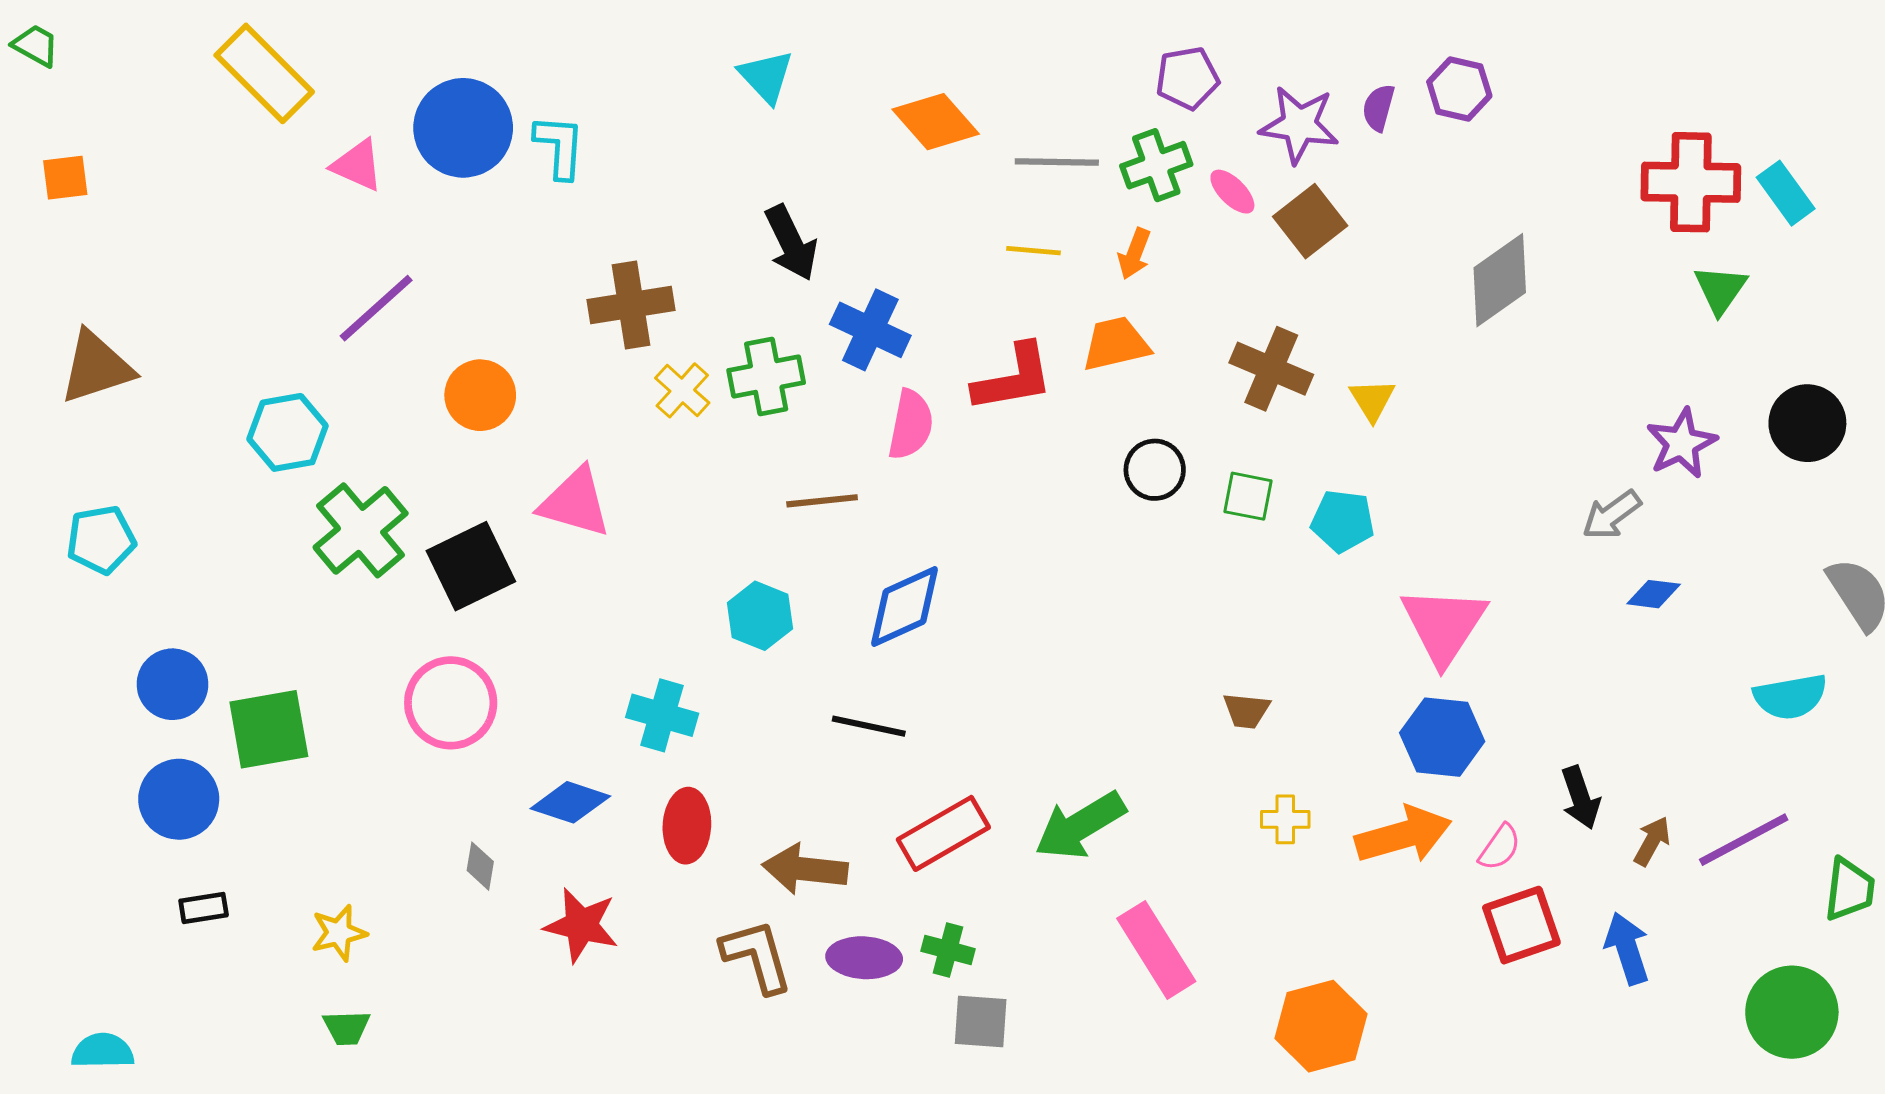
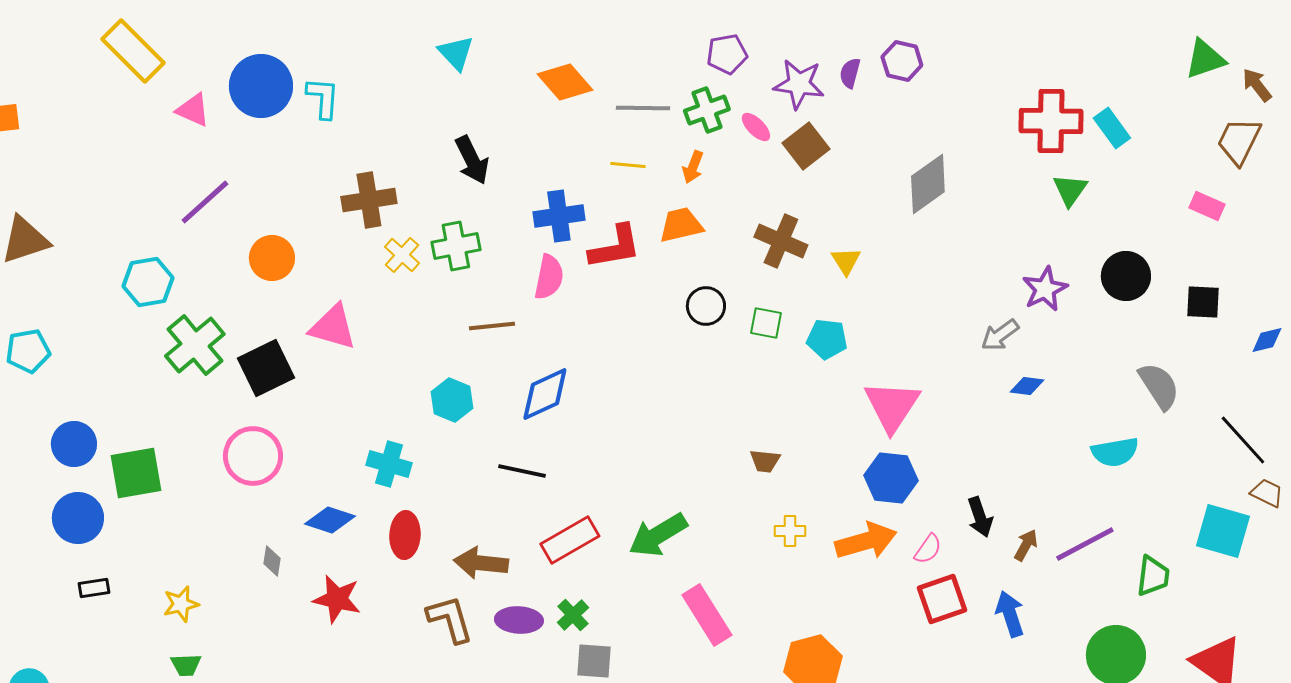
blue cross: (870, 330) -> (559, 216), moved, turned -33
green cross: (948, 950) -> (573, 615), turned 32

